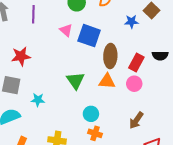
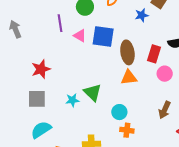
purple line: (33, 14) -> (60, 23), moved
green triangle: (75, 81) -> (93, 92), moved
pink circle: (134, 84) -> (165, 74), moved
cyan star: (38, 100) -> (72, 100), moved

